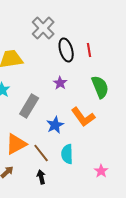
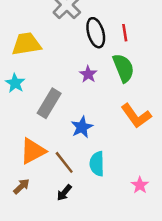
green semicircle: (100, 87) -> (123, 68), moved
orange L-shape: (83, 117) -> (136, 116), moved
black arrow: (41, 177) -> (64, 193), turned -128

